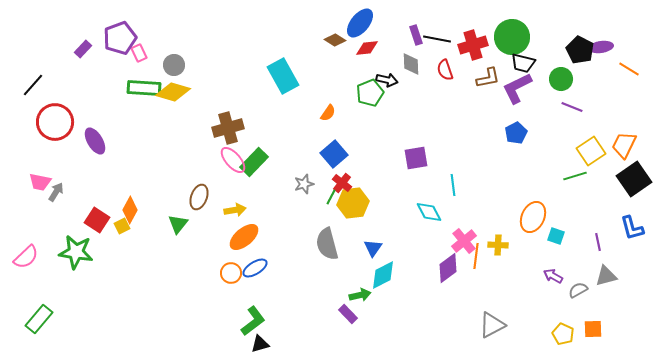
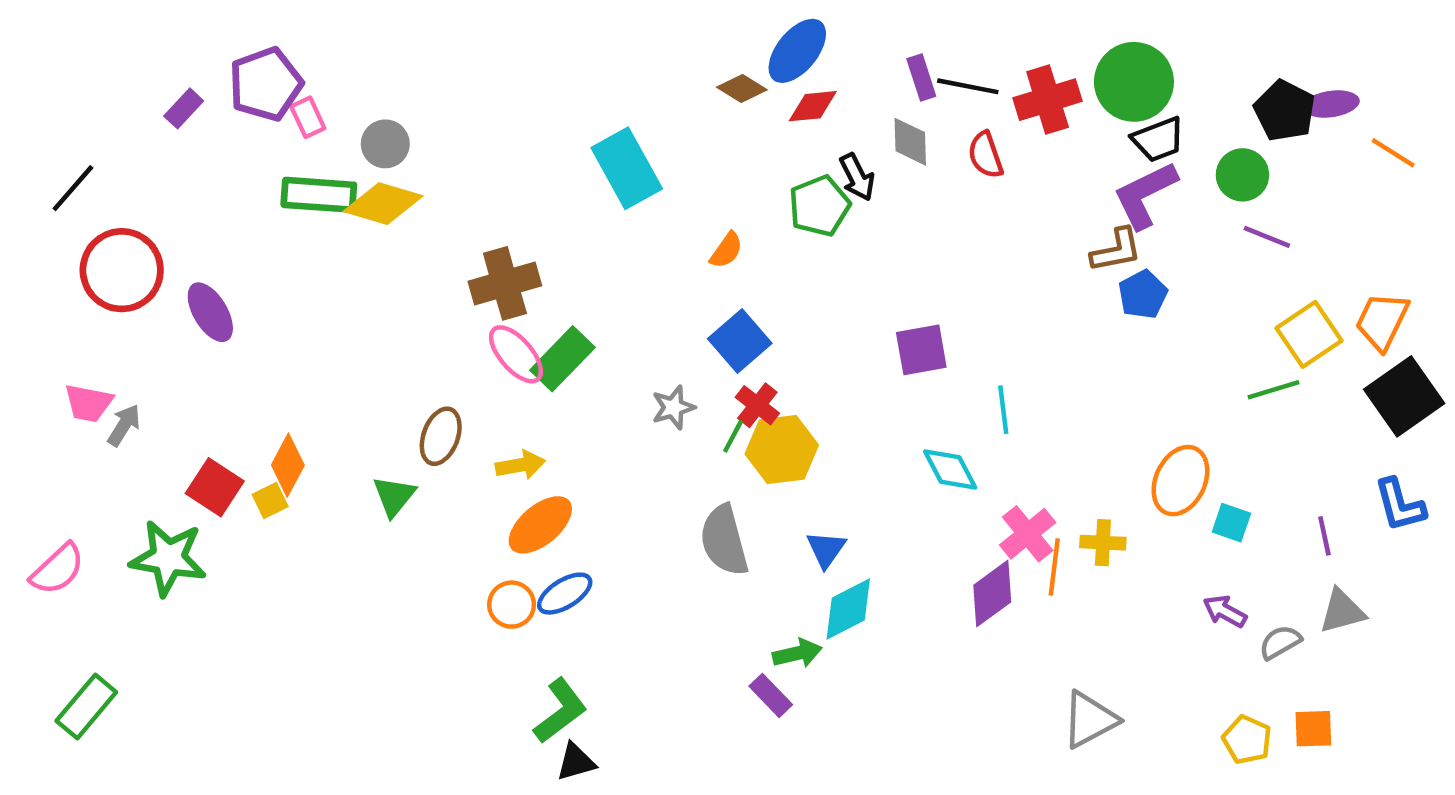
black trapezoid: (523, 63) -> (1158, 139), turned -35
brown L-shape: (488, 78) -> (1116, 250), moved
black arrow: (387, 80) -> (857, 177), turned 50

